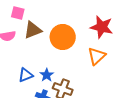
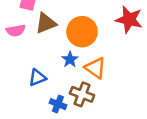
orange triangle: (97, 56) -> (95, 68), moved, turned -42
blue star: (47, 75) -> (70, 59), moved

